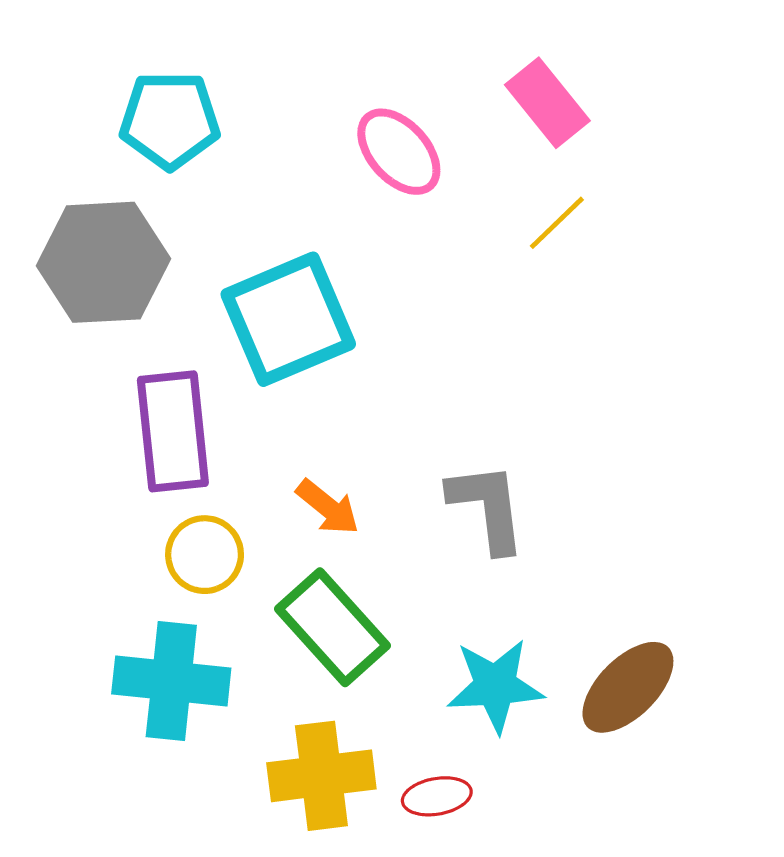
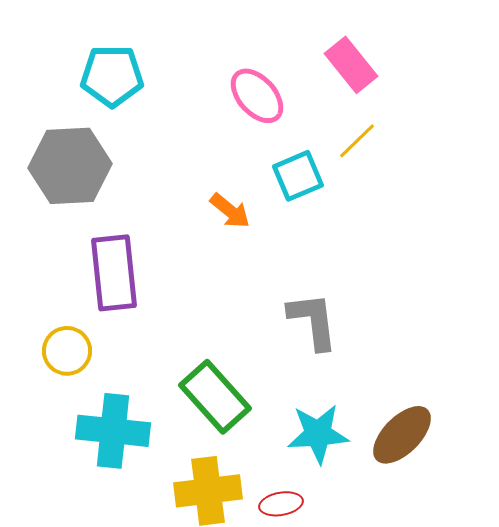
cyan square: (288, 319) -> (298, 176), moved, size x0.6
orange arrow: (328, 507) -> (230, 211), moved
yellow circle: (205, 555) -> (67, 351), moved

